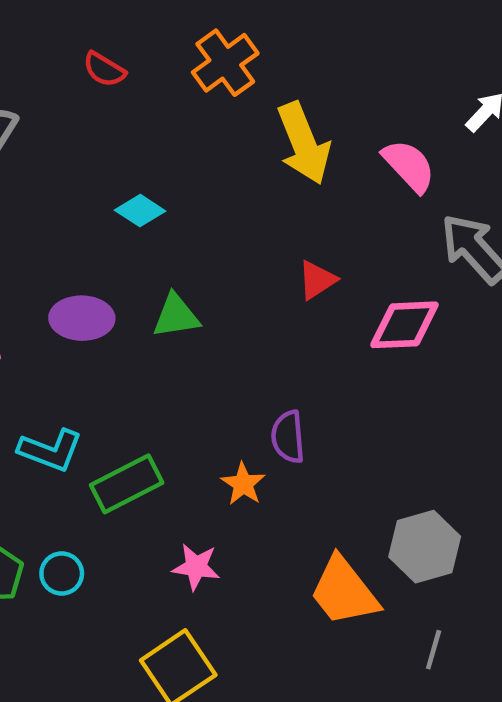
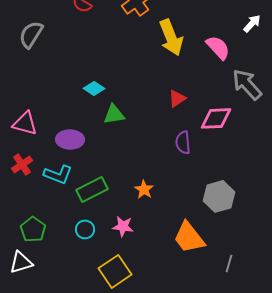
cyan diamond: (140, 211) -> (94, 88), moved
purple ellipse: (82, 318) -> (70, 139), moved
purple semicircle: (288, 437) -> (183, 142), moved
gray hexagon: (425, 547) -> (219, 196), moved
cyan circle: (62, 574) -> (85, 229), moved

